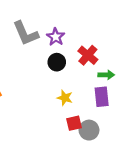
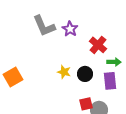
black circle: (57, 62) -> (85, 74), moved
yellow star: (65, 98) -> (64, 72), moved

